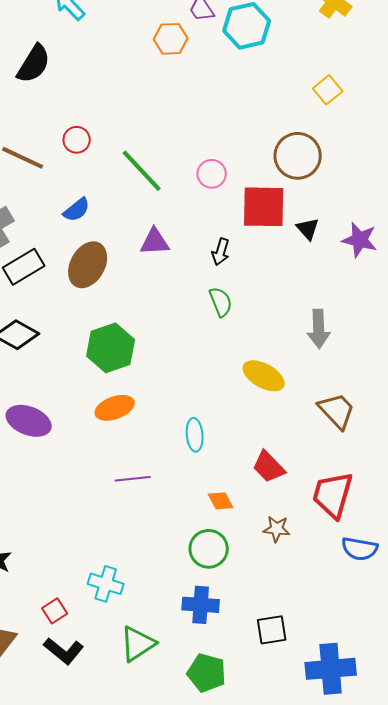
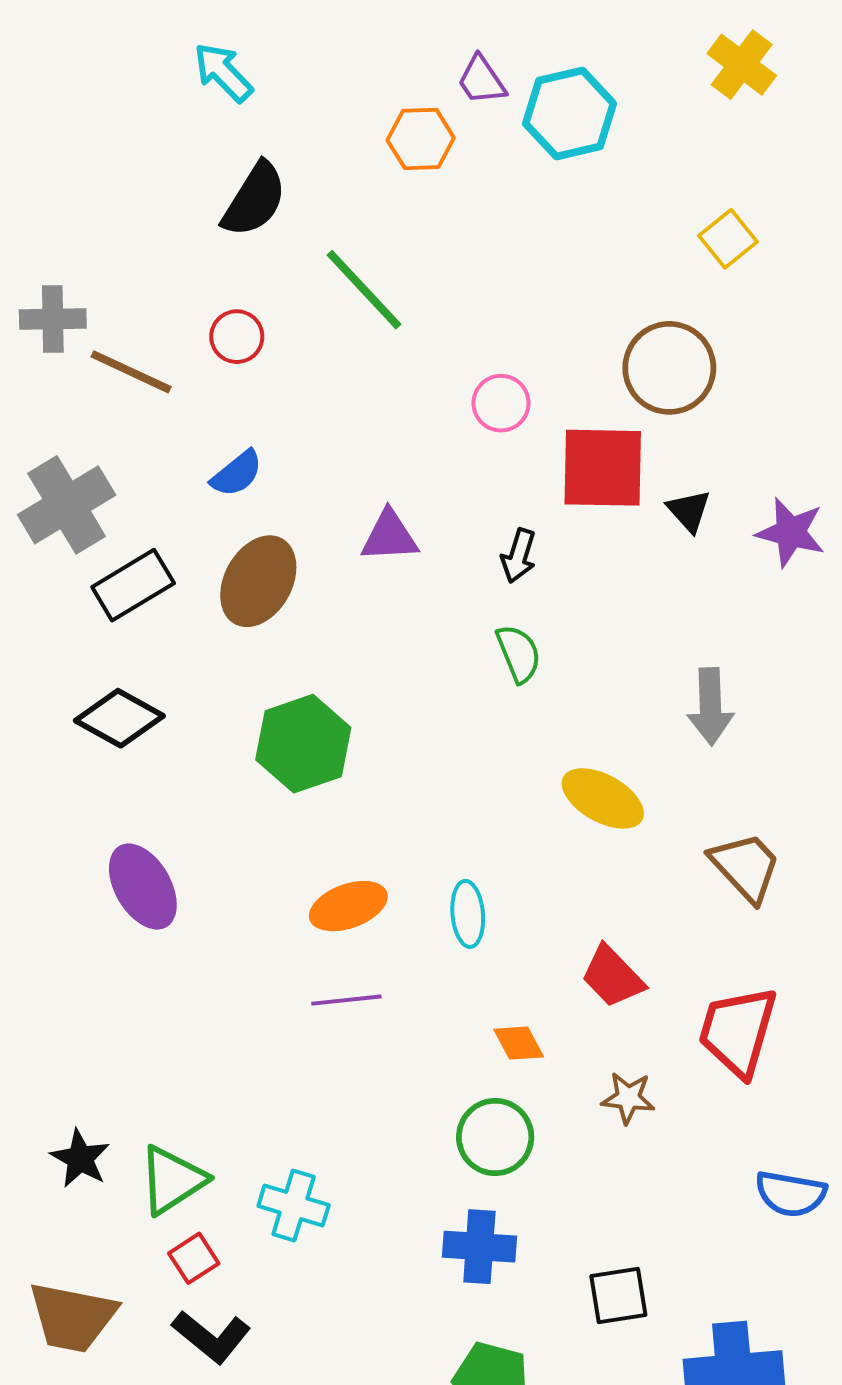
black semicircle: (34, 64) -> (254, 200), moved
green line: (142, 171) -> (364, 290), moved
orange ellipse: (115, 408) -> (348, 906), moved
purple ellipse: (29, 421) -> (143, 887), turned 39
blue semicircle: (360, 549) -> (791, 1194), moved
green triangle: (138, 644) -> (172, 1180), moved

